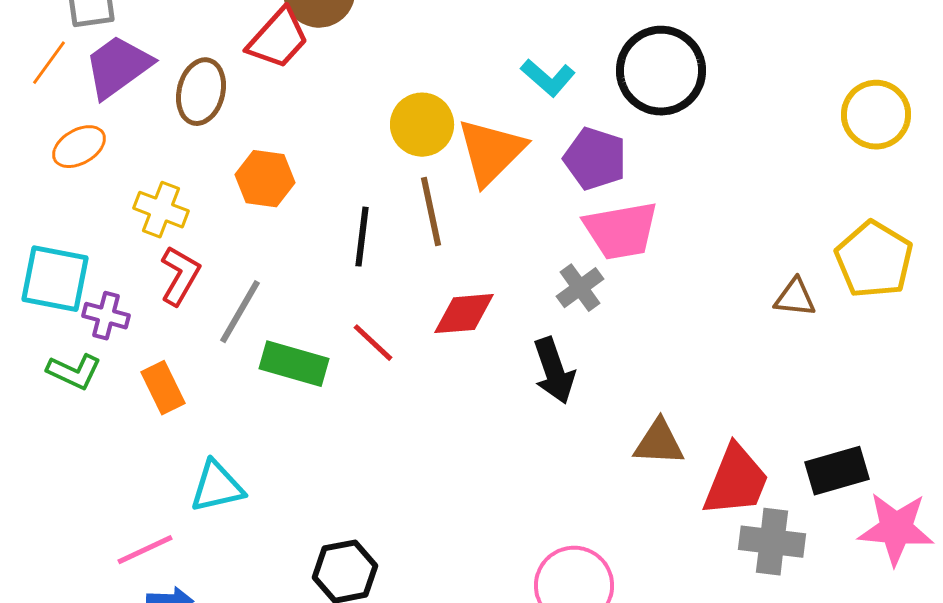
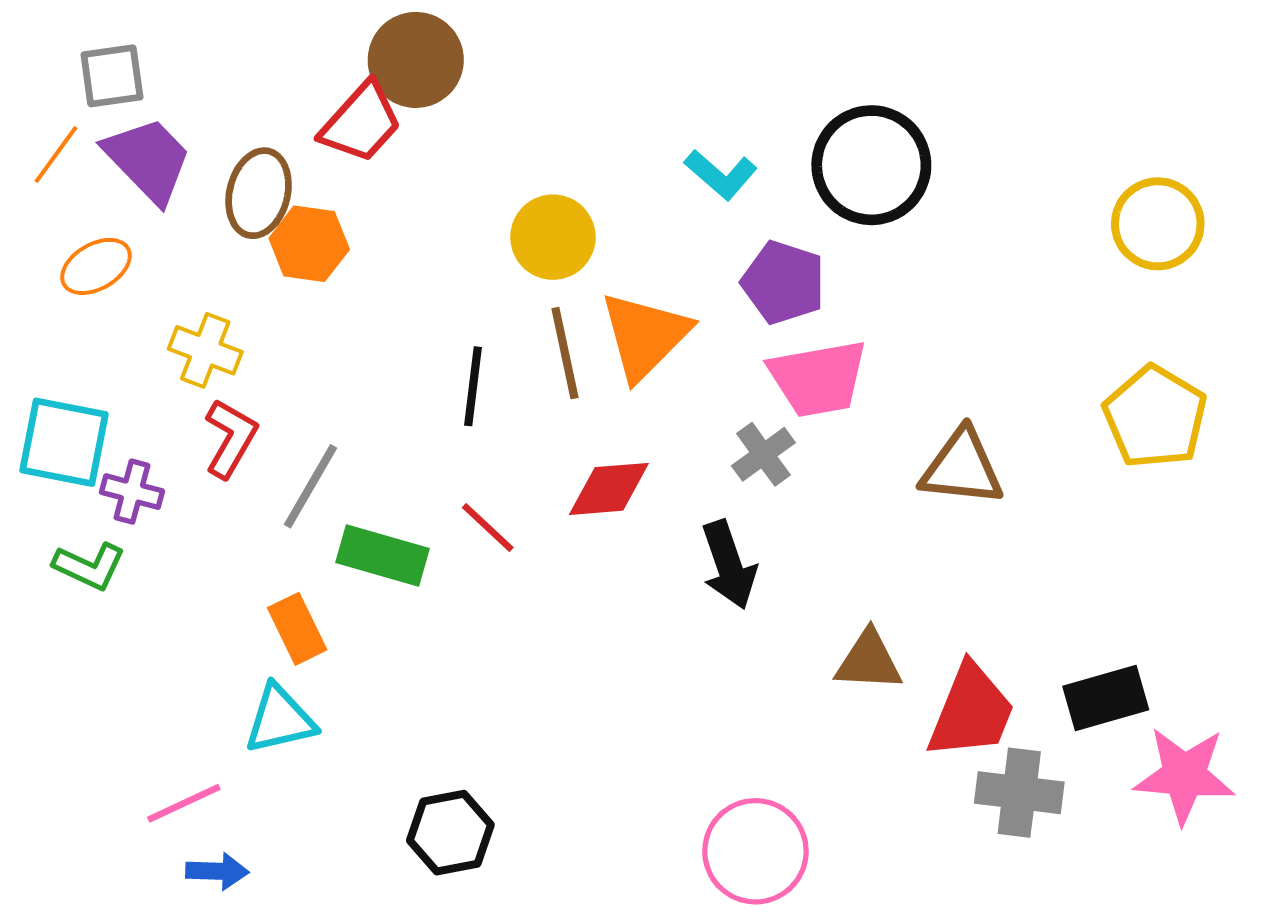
purple trapezoid: (118, 67) -> (148, 160), turned 82
orange triangle: (491, 152) -> (645, 336), moved
orange hexagon: (265, 179) -> (309, 244), moved
brown triangle: (795, 298) -> (962, 468), moved, size x1.5
orange rectangle: (163, 388) -> (297, 629), moved

